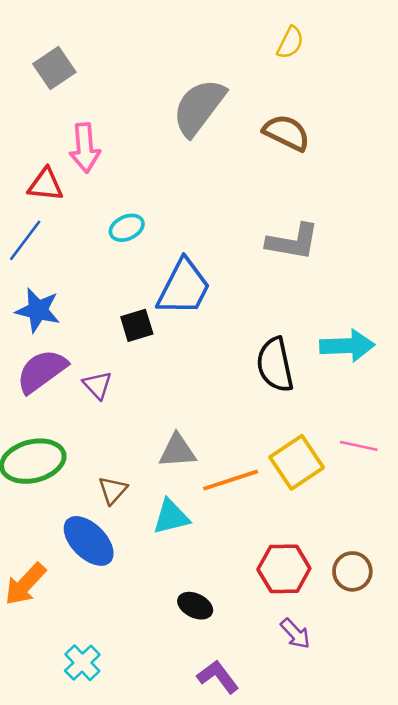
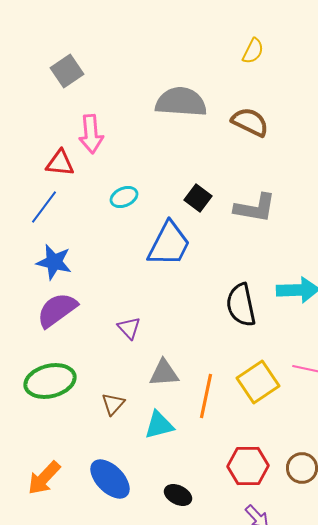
gray semicircle: (199, 107) -> (181, 102), turned 57
black square: (137, 325) -> (198, 198), moved, turned -36
purple triangle: (98, 385) -> (129, 328), moved
orange line: (231, 480) -> (206, 396), turned -60
blue ellipse: (89, 541) -> (110, 479), moved

